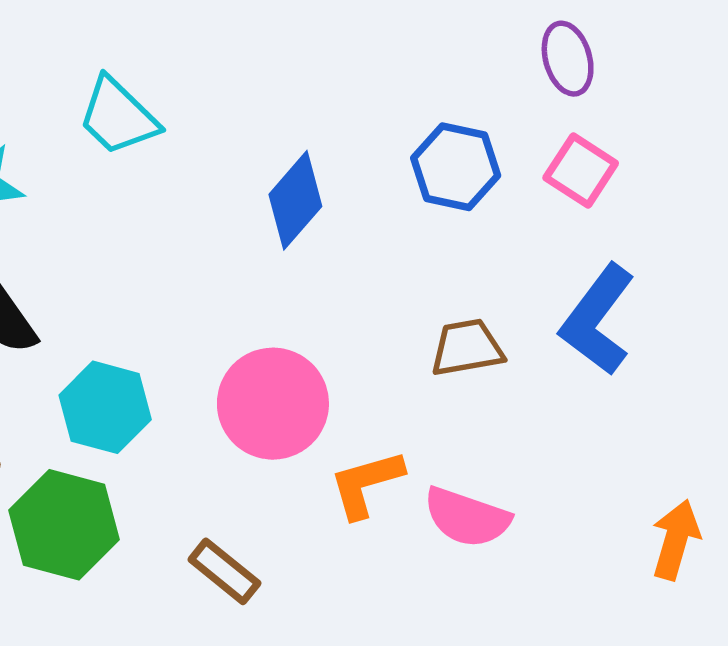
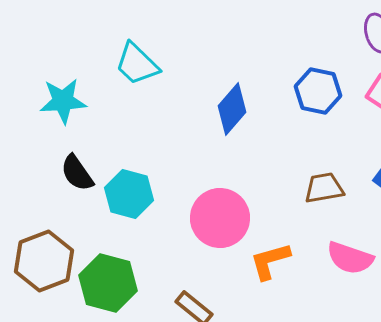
cyan hexagon: (105, 407) -> (129, 194), moved
pink semicircle: (467, 517) -> (350, 258), moved

